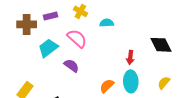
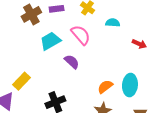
brown cross: (27, 24) -> (31, 14), turned -36
red arrow: (130, 57) -> (139, 44), moved, turned -80

